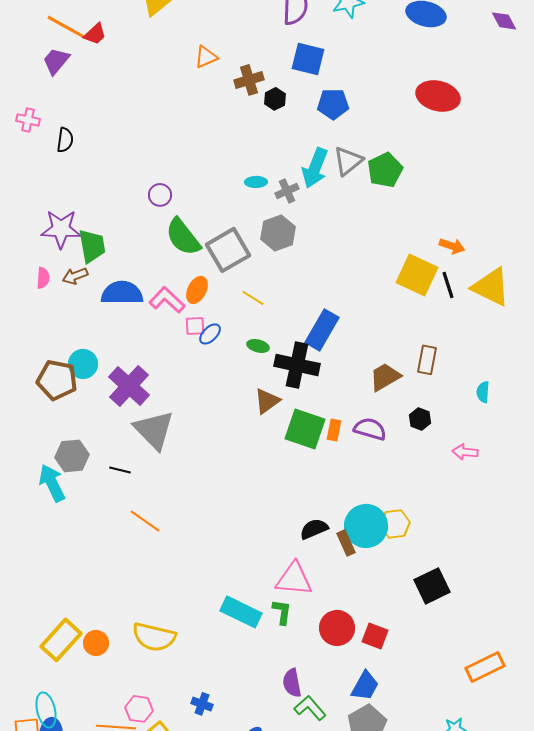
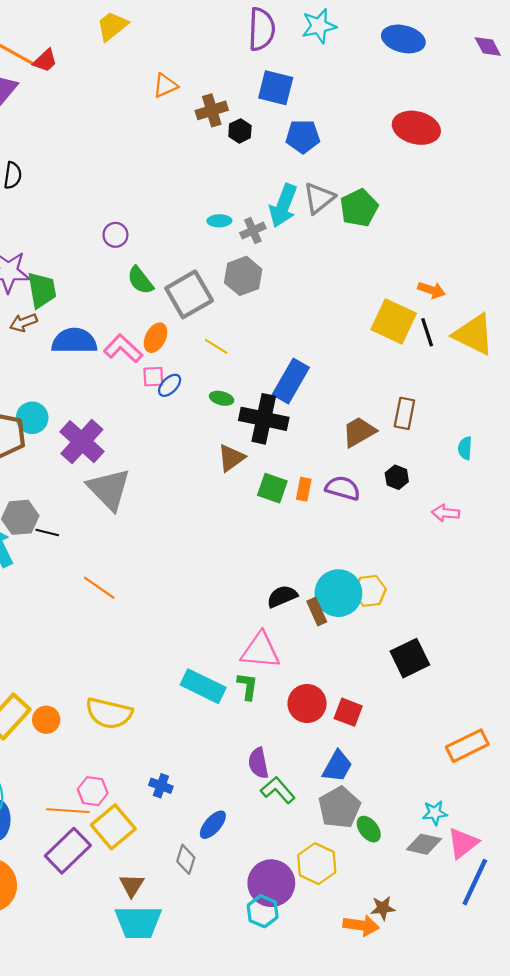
green semicircle: (183, 237) -> (140, 280), size x0.7
green square: (305, 429) -> (272, 488), size x0.7
black line: (120, 470) -> (47, 532), moved

